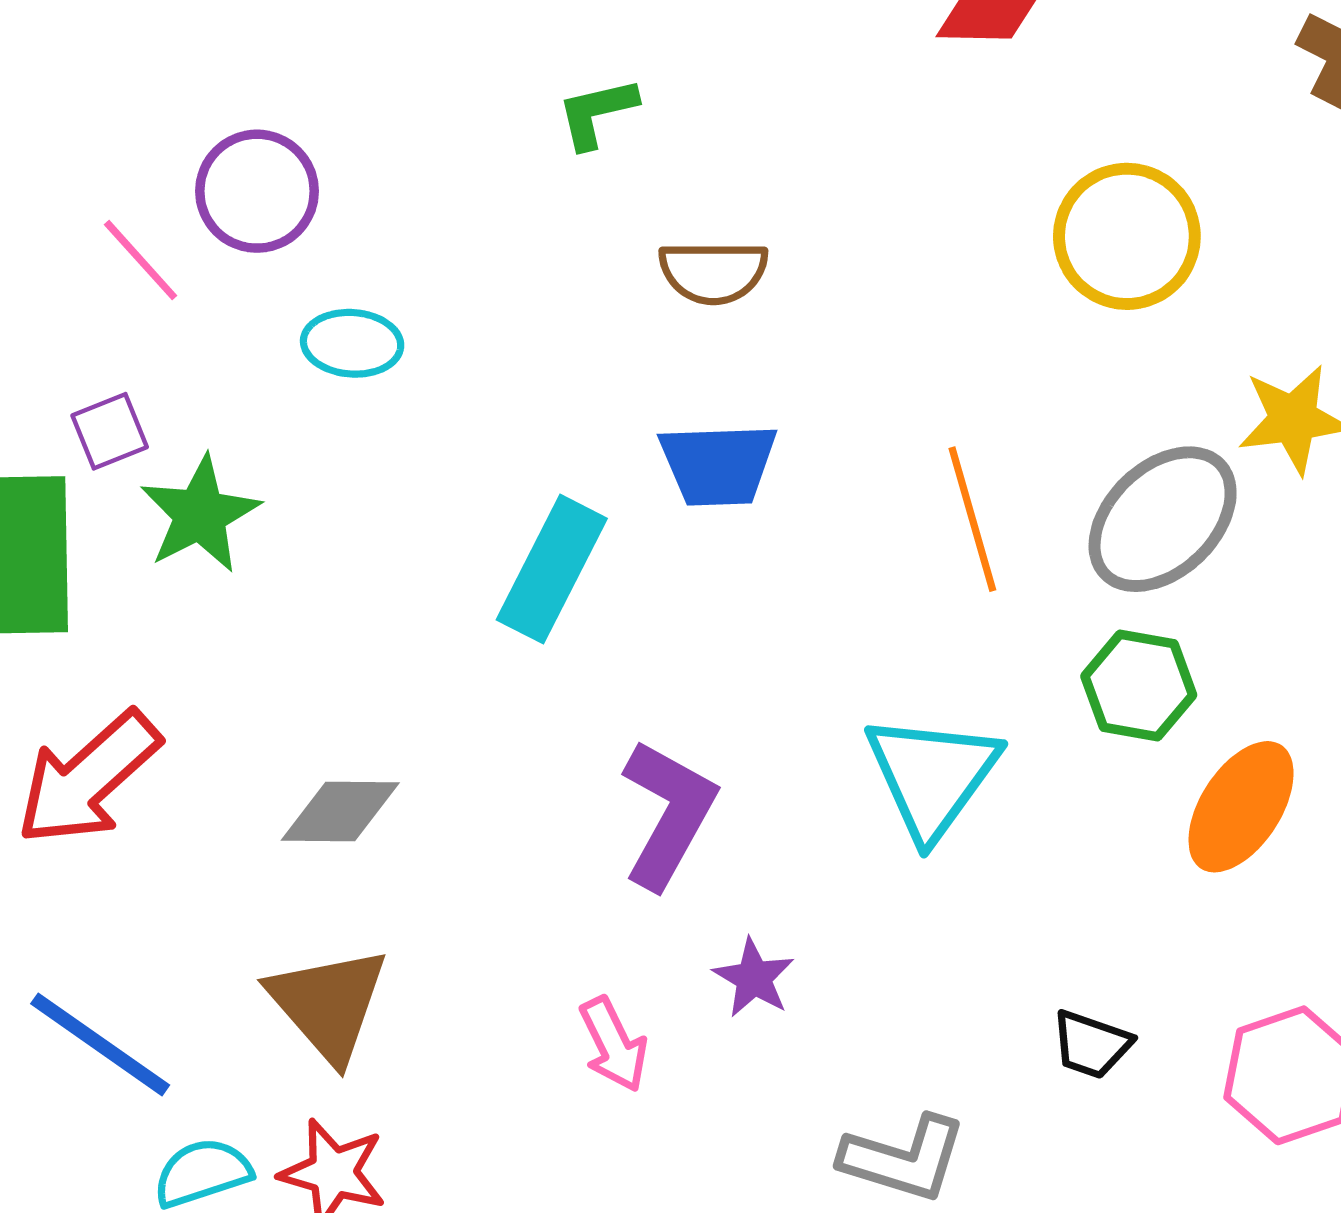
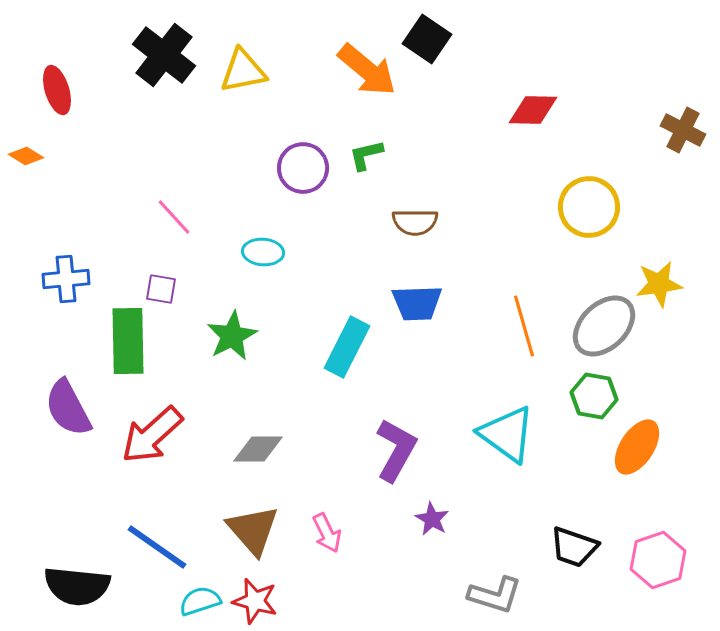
purple circle: (257, 191) -> (303, 168), moved
purple square: (110, 431) -> (161, 289), turned 32
green star: (200, 514) -> (232, 336), moved
cyan triangle: (932, 776) -> (507, 434), turned -30
pink arrow: (614, 1044) -> (327, 533), moved
black trapezoid: (1091, 1044) -> (574, 547), size x1.4

